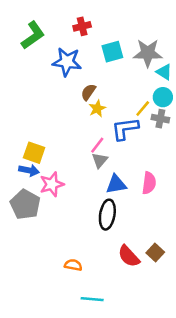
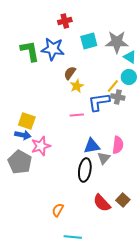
green L-shape: (33, 35) -> (30, 51), moved, turned -65
gray cross: (160, 119) -> (118, 97), moved
pink line: (97, 145) -> (77, 115), turned 48
gray triangle: (100, 160) -> (104, 158), moved
orange semicircle: (73, 265) -> (58, 210), turned -72

